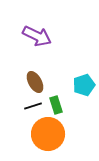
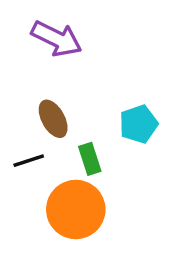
black line: (33, 106) -> (29, 161), moved

